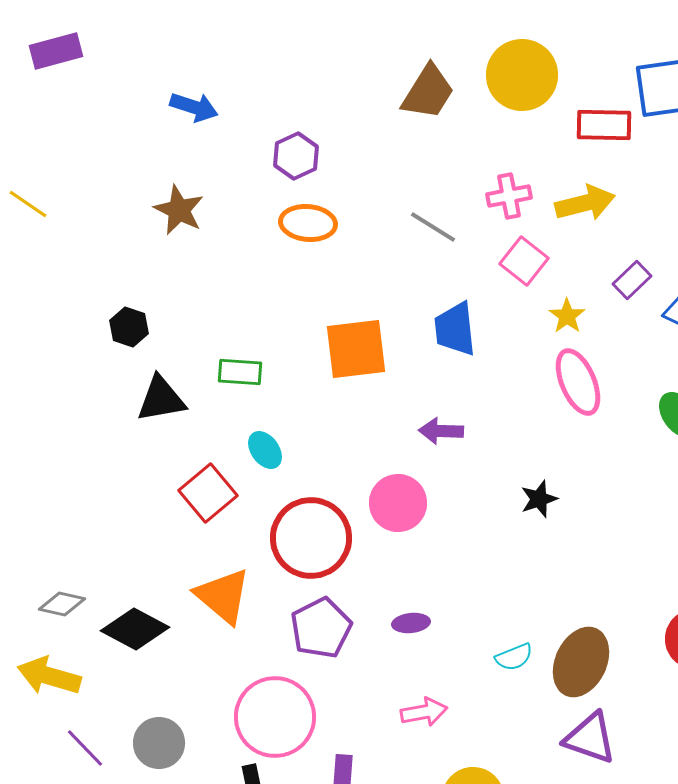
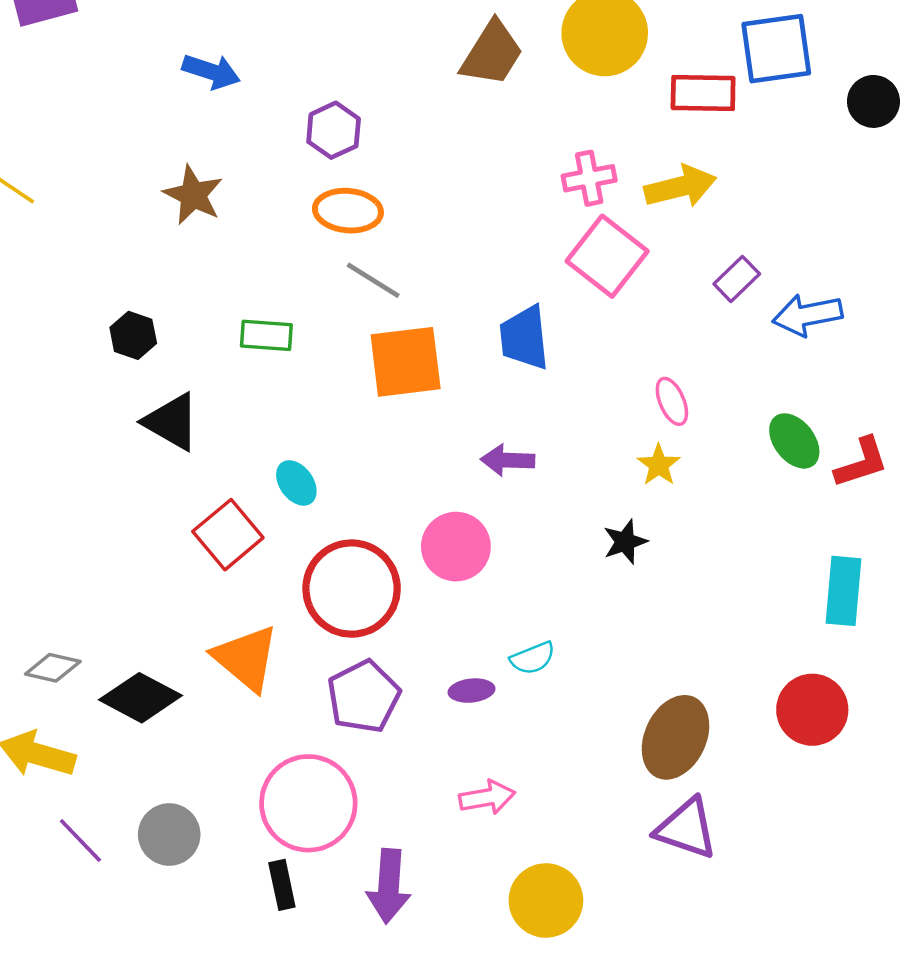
gray line: (433, 227) -> (373, 280), moved
pink square: (524, 261) -> (607, 256), size x1.4
yellow star: (567, 316) -> (659, 465), moved
green rectangle: (240, 372) -> (266, 335), moved
pink ellipse: (578, 382) -> (672, 401), size x0.6
black triangle: (161, 399) -> (172, 422), turned 40
cyan semicircle: (514, 657) -> (533, 658), moved

